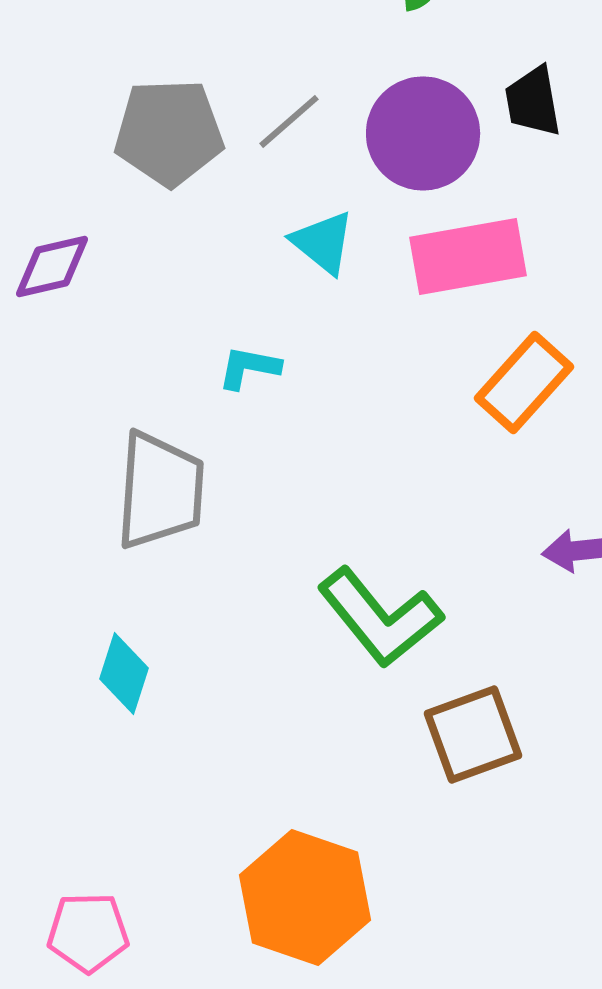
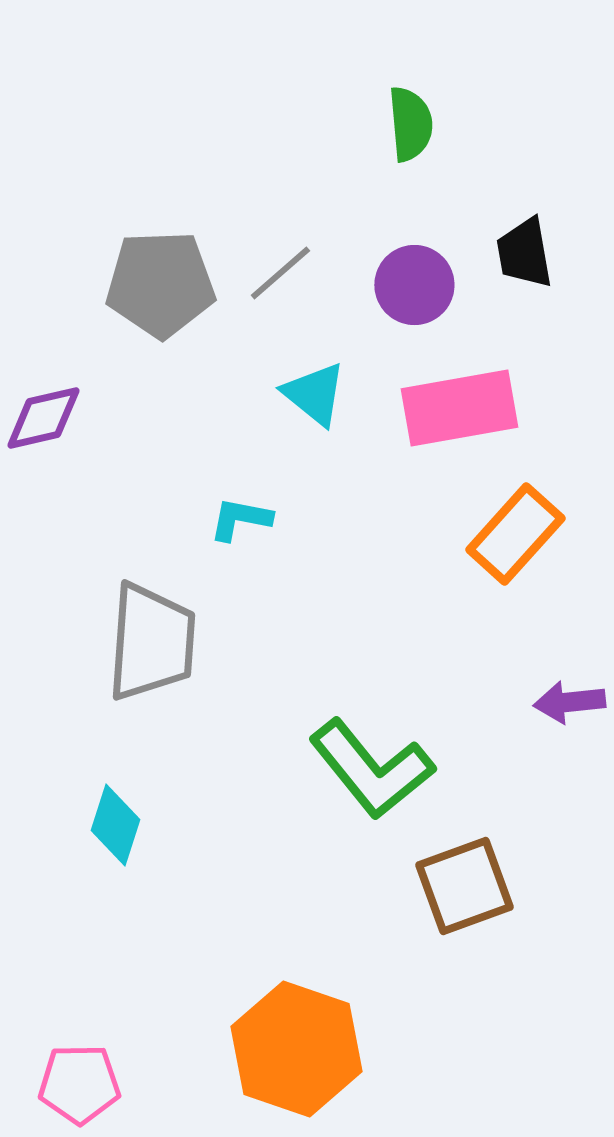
purple circle: (423, 133) -> (414, 285), size x0.7

